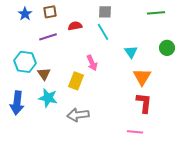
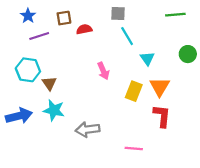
brown square: (50, 12) -> (64, 18), moved
cyan line: (103, 32) -> (127, 36), moved
purple line: (48, 37) -> (39, 36), moved
yellow rectangle: (76, 81) -> (134, 91), moved
blue arrow: (17, 103) -> (19, 116), turned -110
pink line: (135, 132) -> (134, 149), moved

